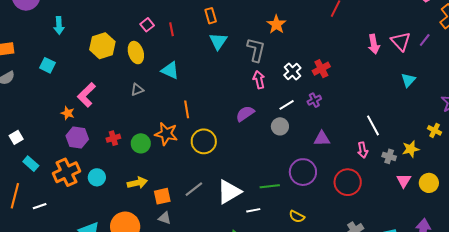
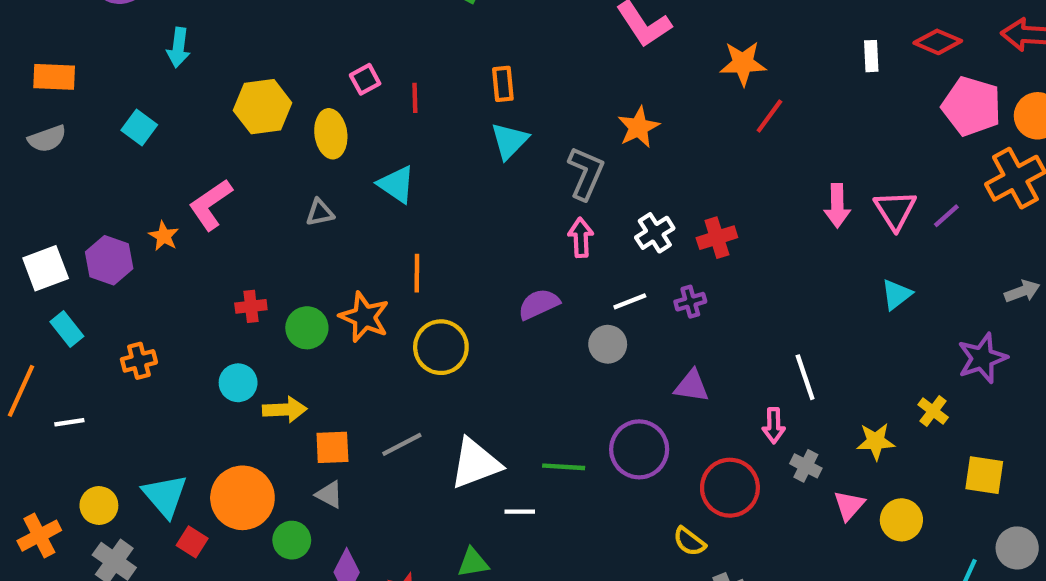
white square: (16, 137) -> (46, 268), size x1.5
purple hexagon: (77, 138) -> (109, 260), moved
gray cross: (389, 156) -> (806, 466), moved
orange cross: (66, 172) -> (139, 361), size x0.6
cyan circle: (97, 177) -> (238, 383), moved
yellow semicircle: (297, 217) -> (689, 541), moved

